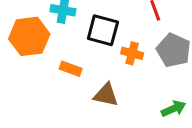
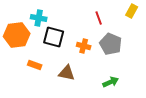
black square: (103, 30) -> (54, 37), moved
orange rectangle: (71, 69) -> (35, 65), moved

